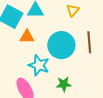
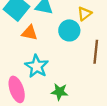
cyan circle: (61, 45) -> (69, 30), moved, size x0.7

